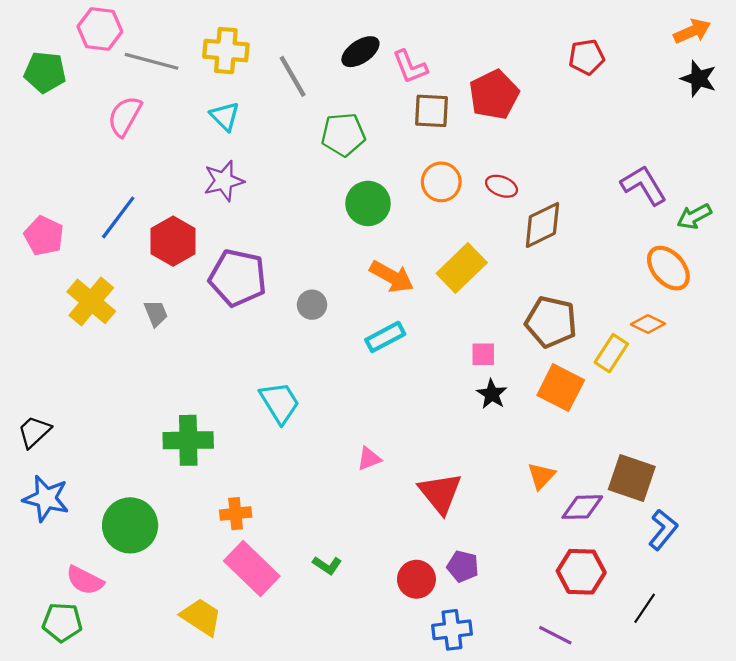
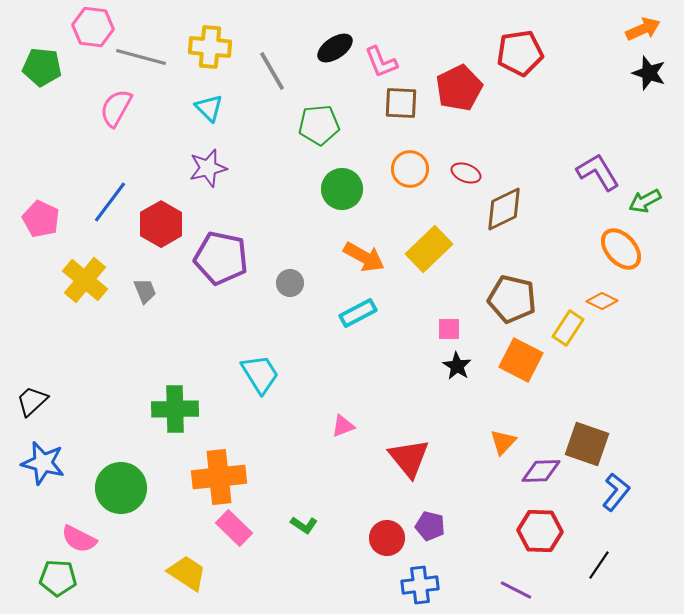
red pentagon: (587, 57) -> (520, 53), moved, size x1.4
orange cross: (236, 514) -> (219, 477), size x1.8
pink rectangle: (252, 568) -> (234, 528), size x0.7

